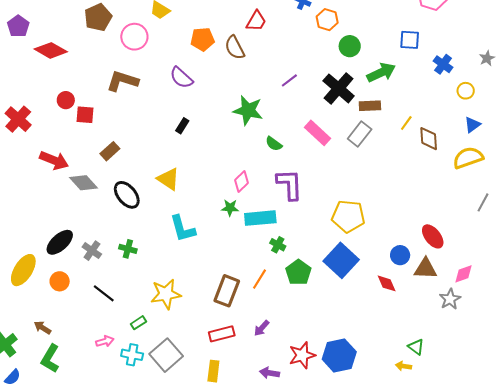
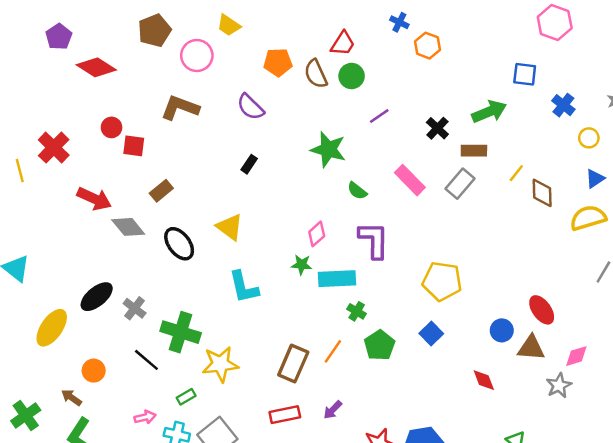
green circle: (350, 46) -> (352, 76), moved
black cross: (339, 88) -> (437, 128), size x0.6
green cross: (128, 249) -> (181, 332), moved, size x1.8
blue square: (341, 260) -> (431, 333), size x0.6
orange circle: (60, 281) -> (94, 371), moved
red diamond: (387, 283) -> (484, 380), moved

